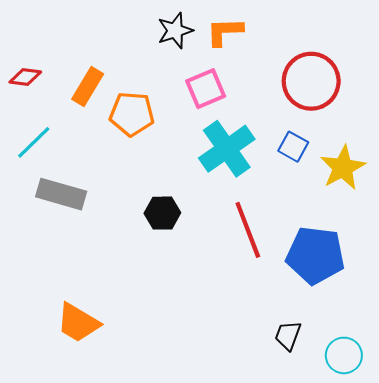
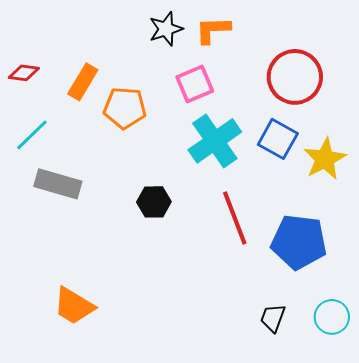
blue square: (293, 147) -> (278, 139), size x1.4
cyan circle: (344, 355) -> (332, 317), moved

